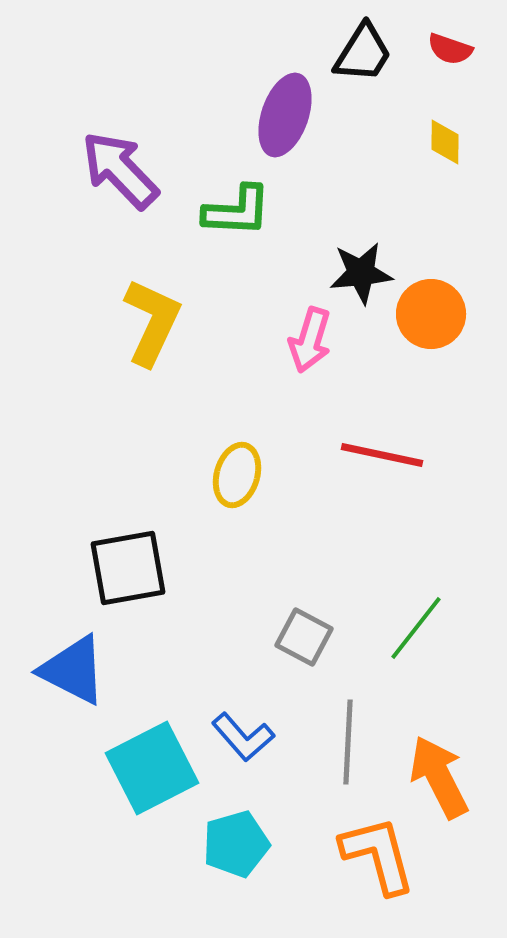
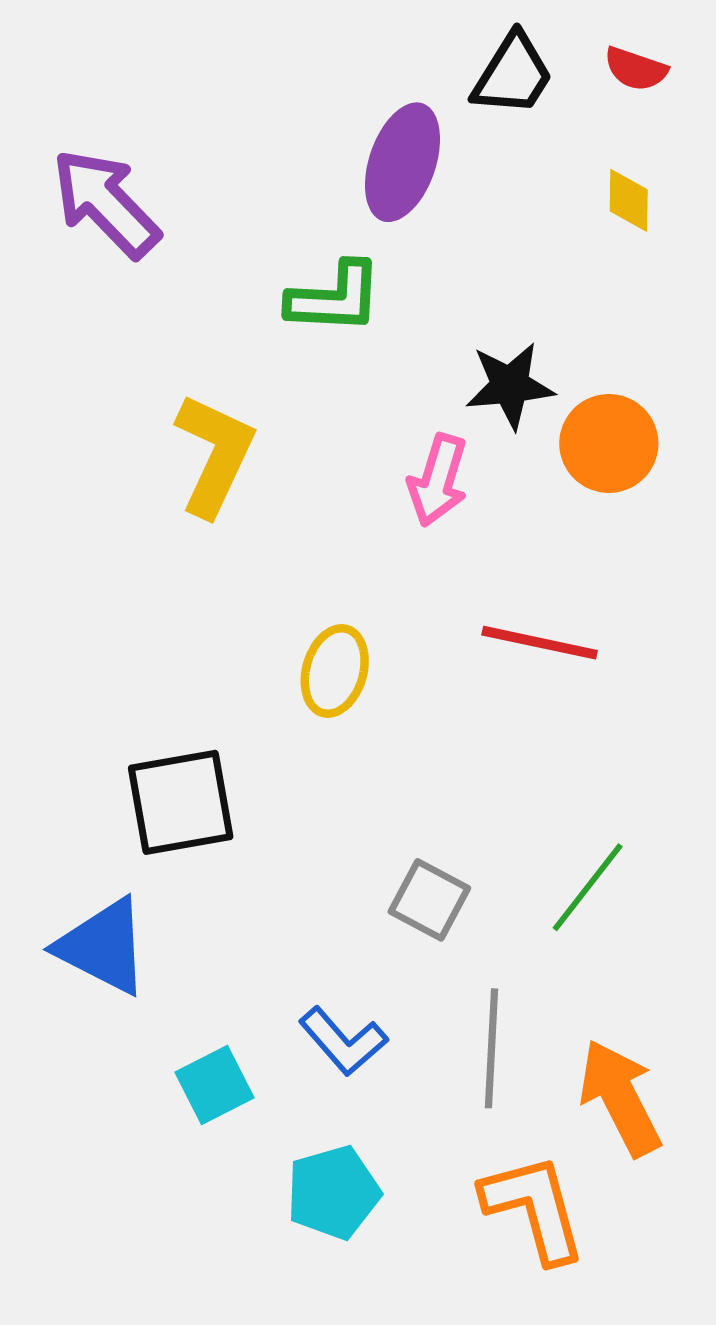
purple arrow: (120, 170) -> (106, 203), moved
cyan square: (152, 768) -> (215, 1085), size x0.6

